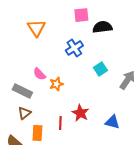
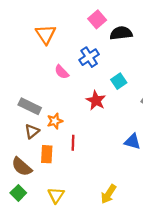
pink square: (81, 15) -> (97, 19), turned -35
pink semicircle: (39, 74) -> (62, 72), moved
orange star: (56, 84) -> (55, 121), moved
red star: (80, 113) -> (96, 100), moved

